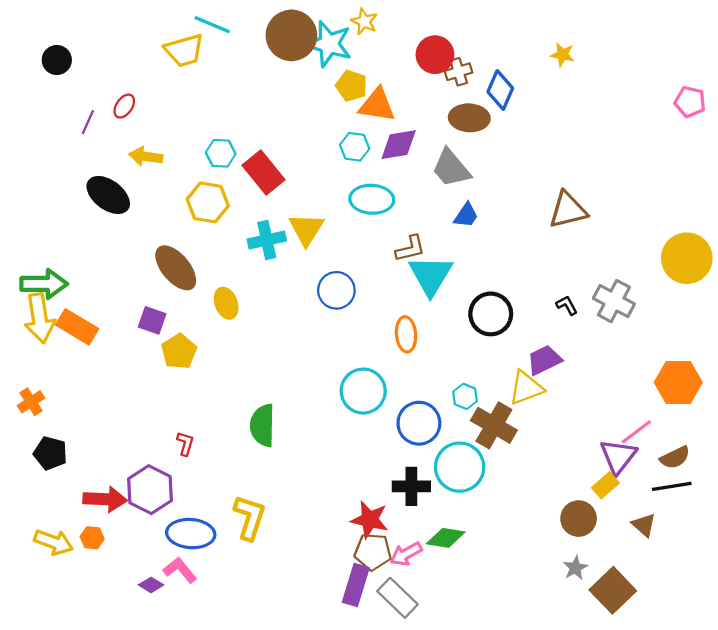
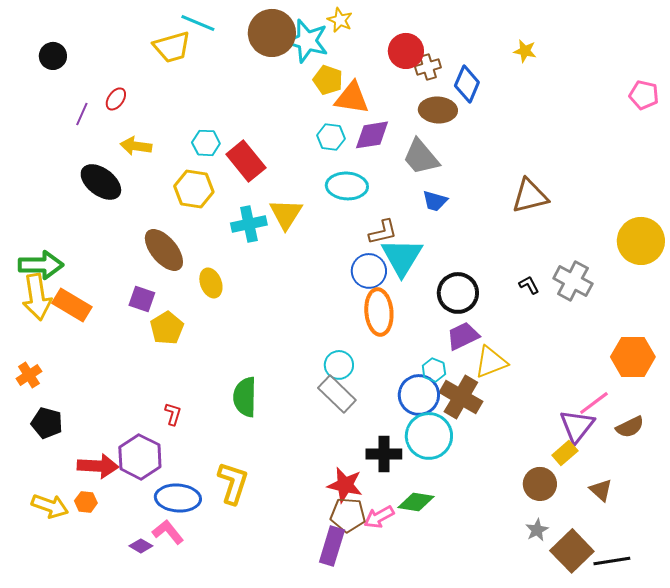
blue trapezoid: (466, 215) -> (435, 201), turned 72
blue circle: (336, 290) -> (369, 271), moved
orange ellipse: (406, 334) -> (379, 312), size x1.4
purple trapezoid: (544, 360) -> (463, 336), moved
cyan circle: (363, 391) -> (339, 365), size x0.7
blue circle: (419, 423) -> (419, 395), moved
black line: (672, 486) -> (612, 561), moved
gray rectangle: (397, 598) -> (337, 394), moved

